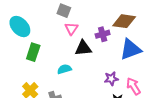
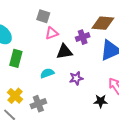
pink triangle: (71, 29) -> (52, 33), turned 40
purple star: (111, 79) -> (76, 78), moved

